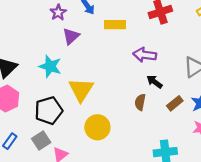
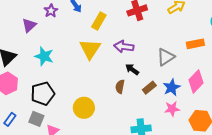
yellow rectangle: (115, 25) -> (99, 21), turned -60
purple triangle: (71, 36) -> (29, 25), moved
yellow triangle: (81, 90) -> (90, 49), moved
gray square: (41, 140) -> (36, 119), turned -35

